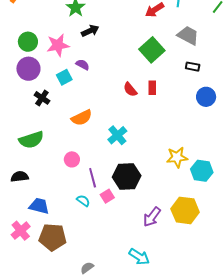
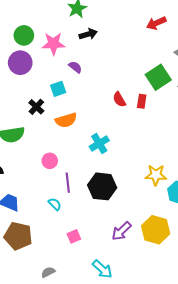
green square: (152, 50) -> (158, 77), moved
cyan square: (64, 77) -> (58, 89), moved
black cross: (42, 98) -> (36, 107), moved
pink square: (107, 196) -> (74, 236), moved

